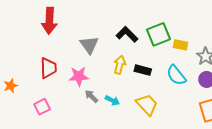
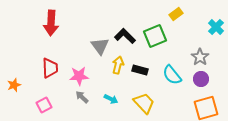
gray triangle: (89, 45) -> (100, 46), moved
yellow rectangle: (180, 45) -> (176, 14), moved, turned -48
gray arrow: (91, 96) -> (82, 97), moved

